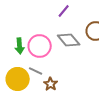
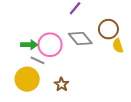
green arrow: (20, 46) -> (29, 45), turned -84
gray line: (36, 71) -> (38, 60), moved

